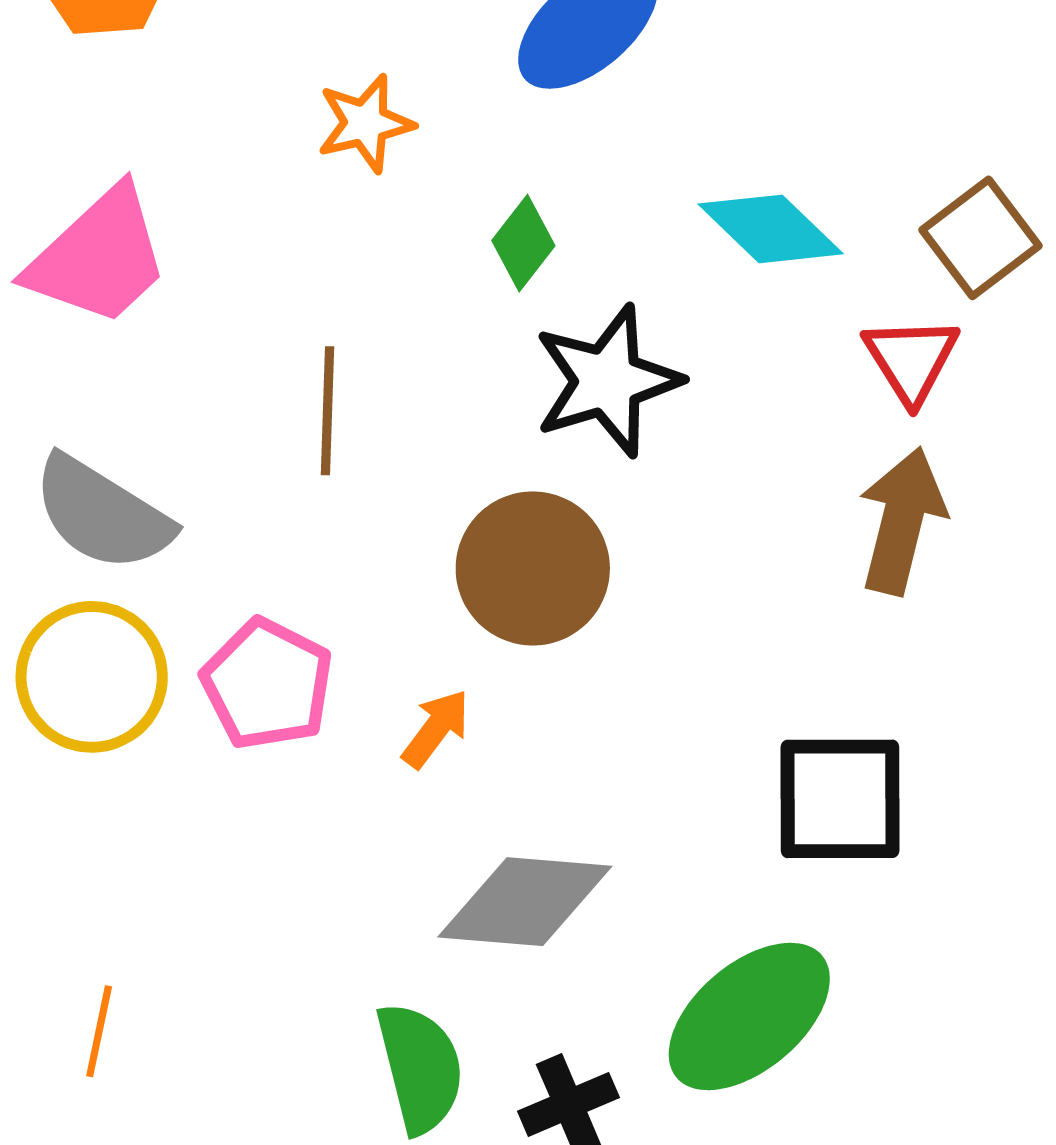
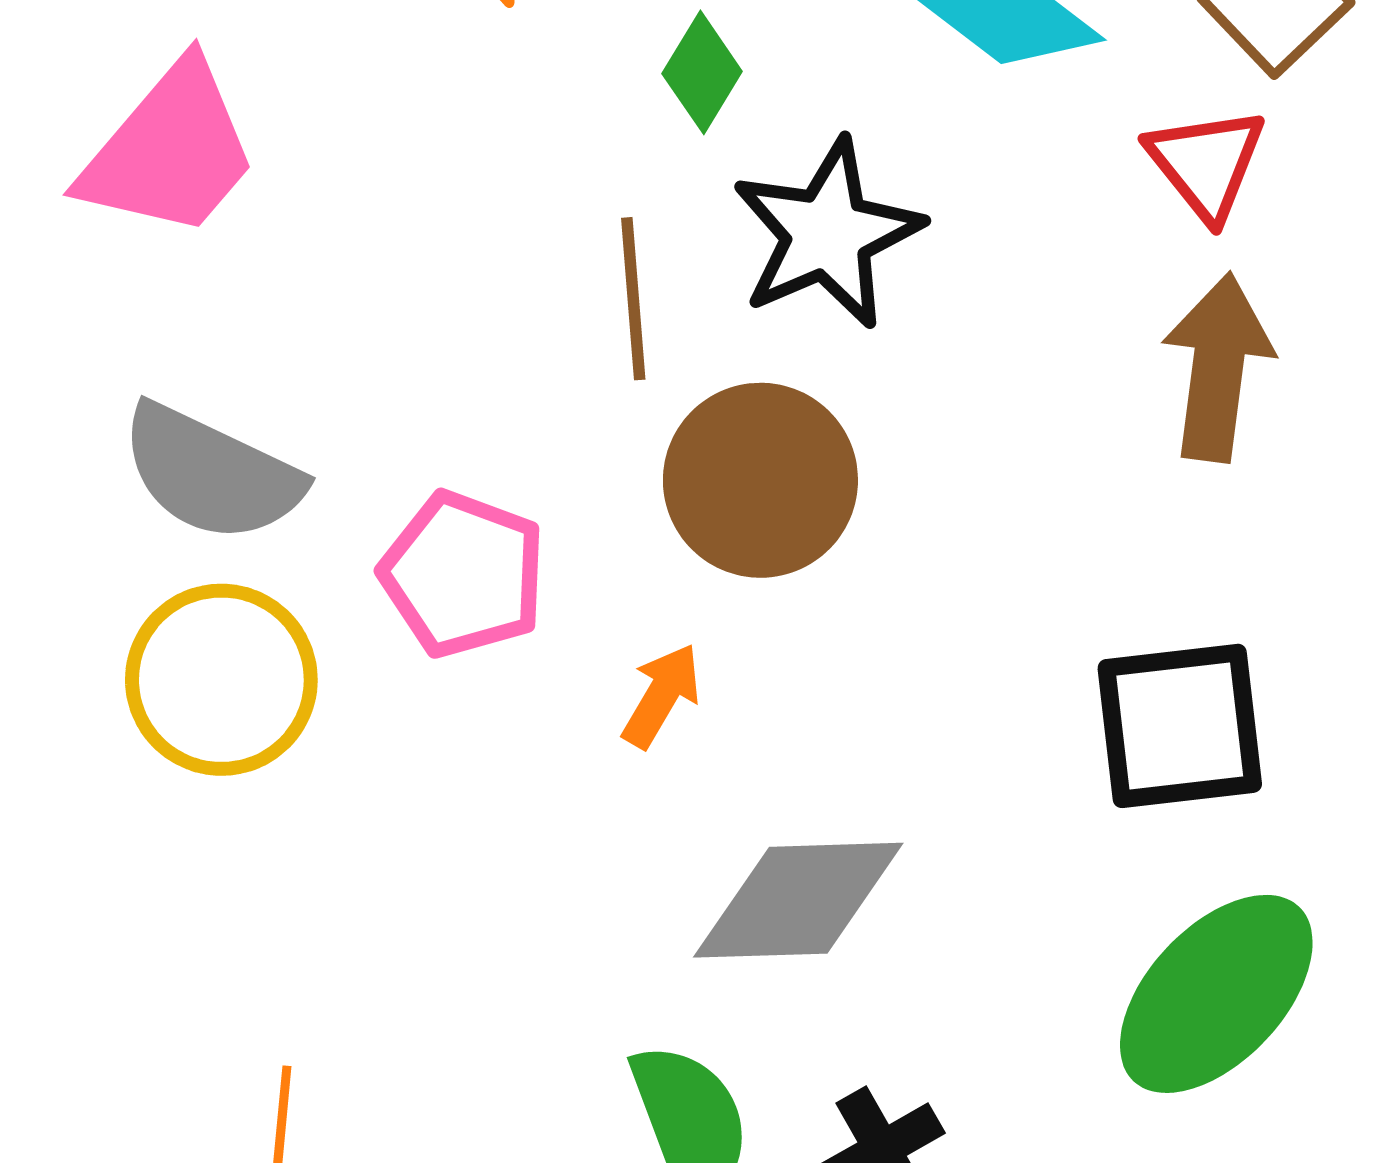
brown line: (327, 411) -> (633, 299), moved
pink pentagon: (267, 684) -> (463, 574), moved
green ellipse: (749, 1016) -> (1216, 994), moved

